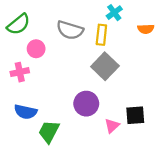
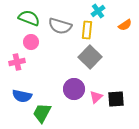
green semicircle: (19, 24) -> (29, 18), moved, turned -120
orange semicircle: (146, 29) -> (125, 25), turned -32
pink triangle: (112, 126) -> (96, 97), moved

